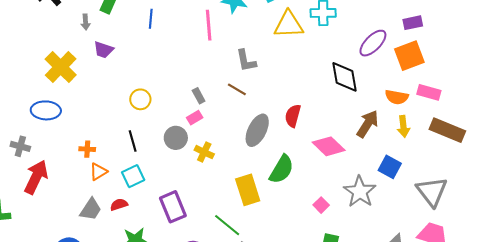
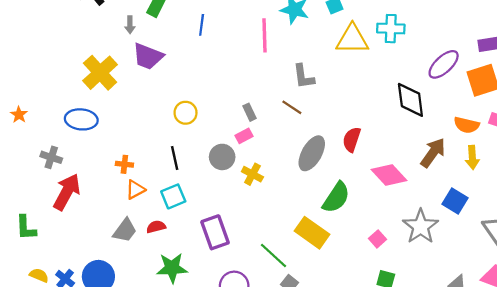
purple trapezoid: (103, 50) -> (148, 56), size x1.4
yellow rectangle: (248, 190) -> (312, 233), moved, turned -40

